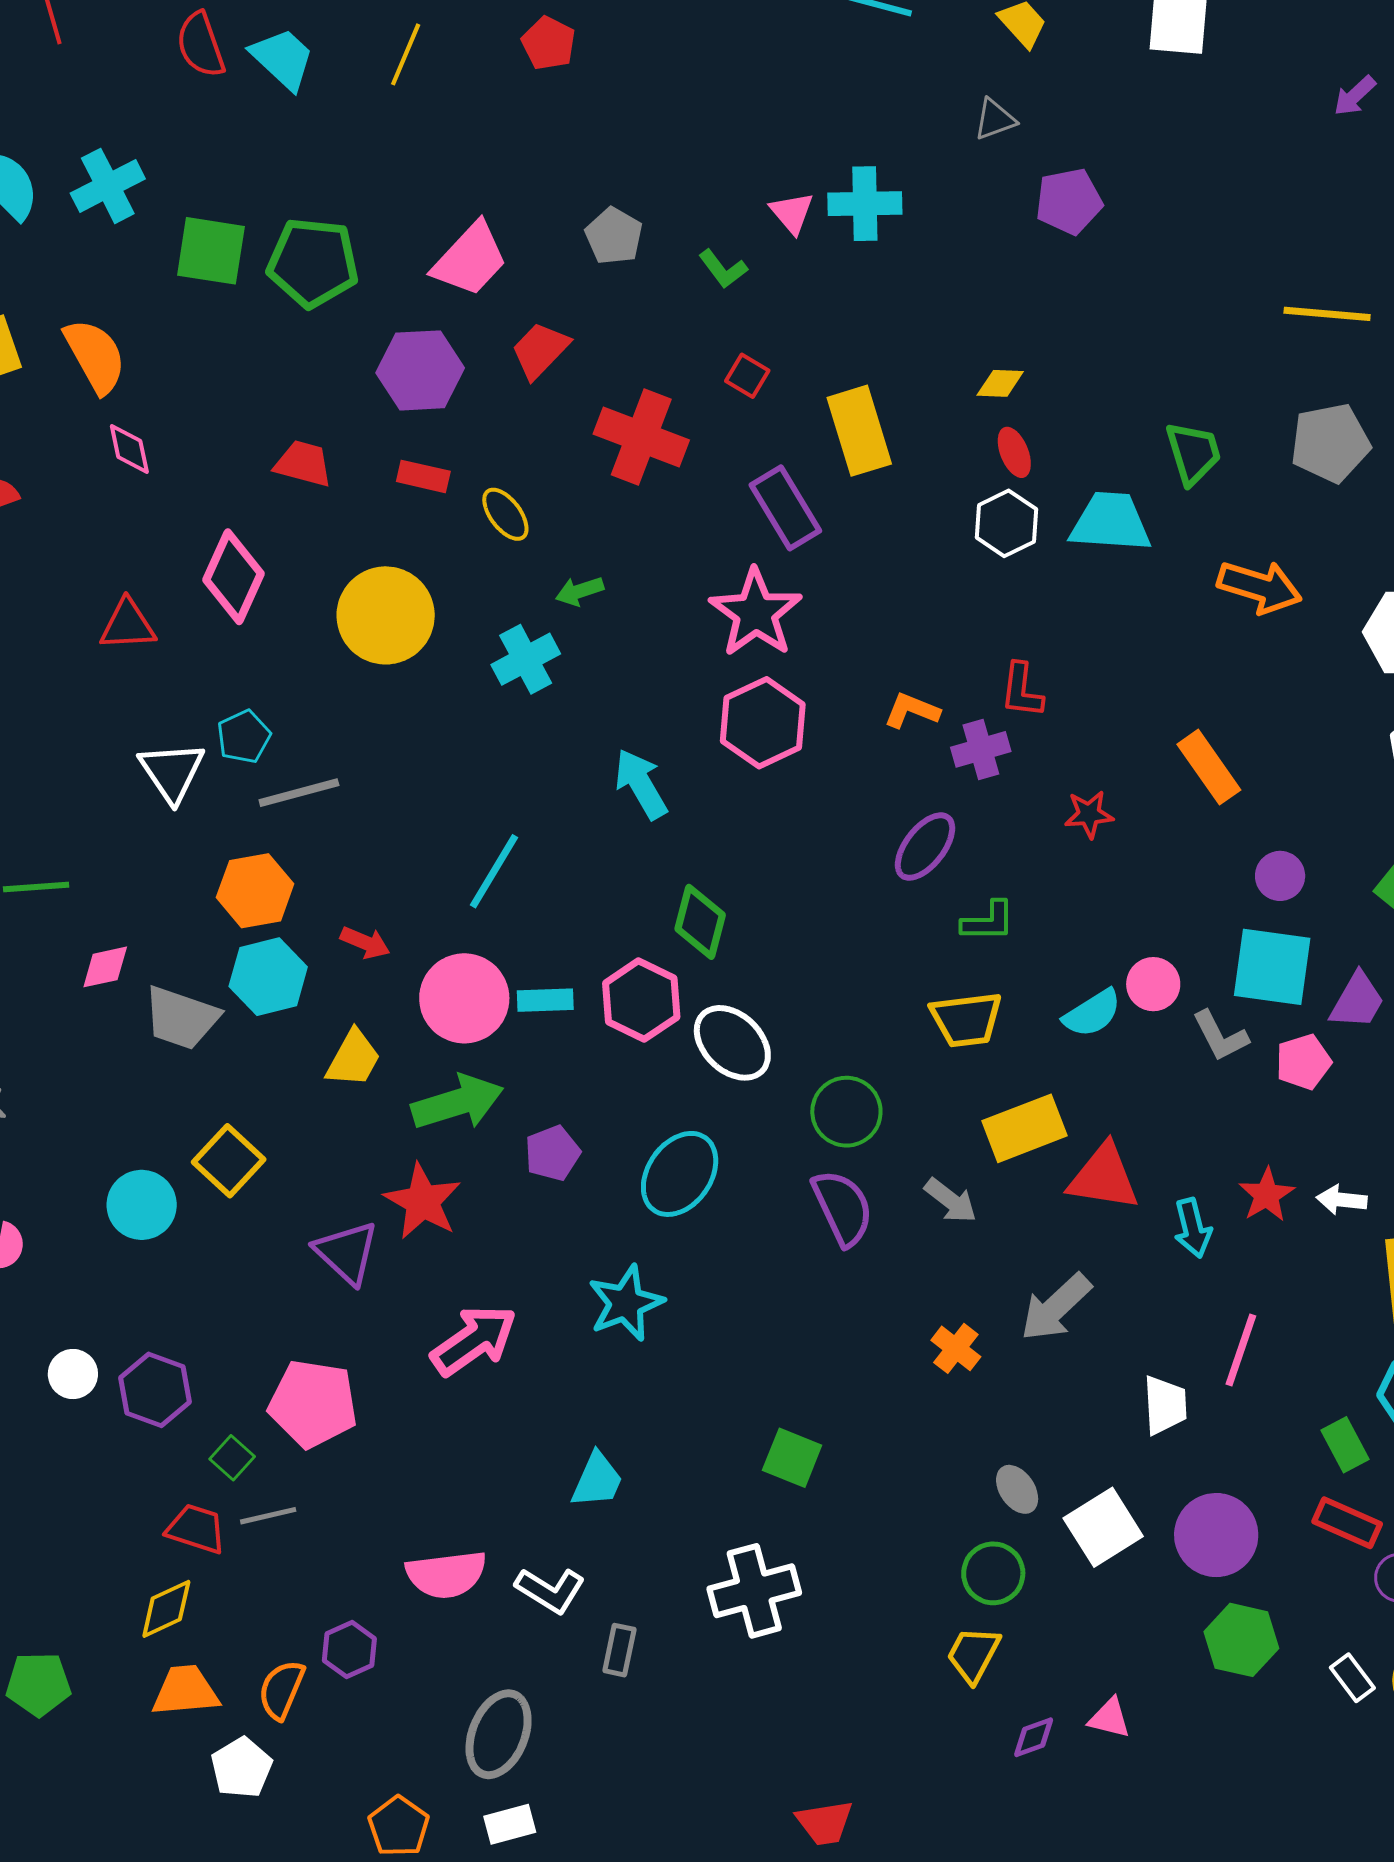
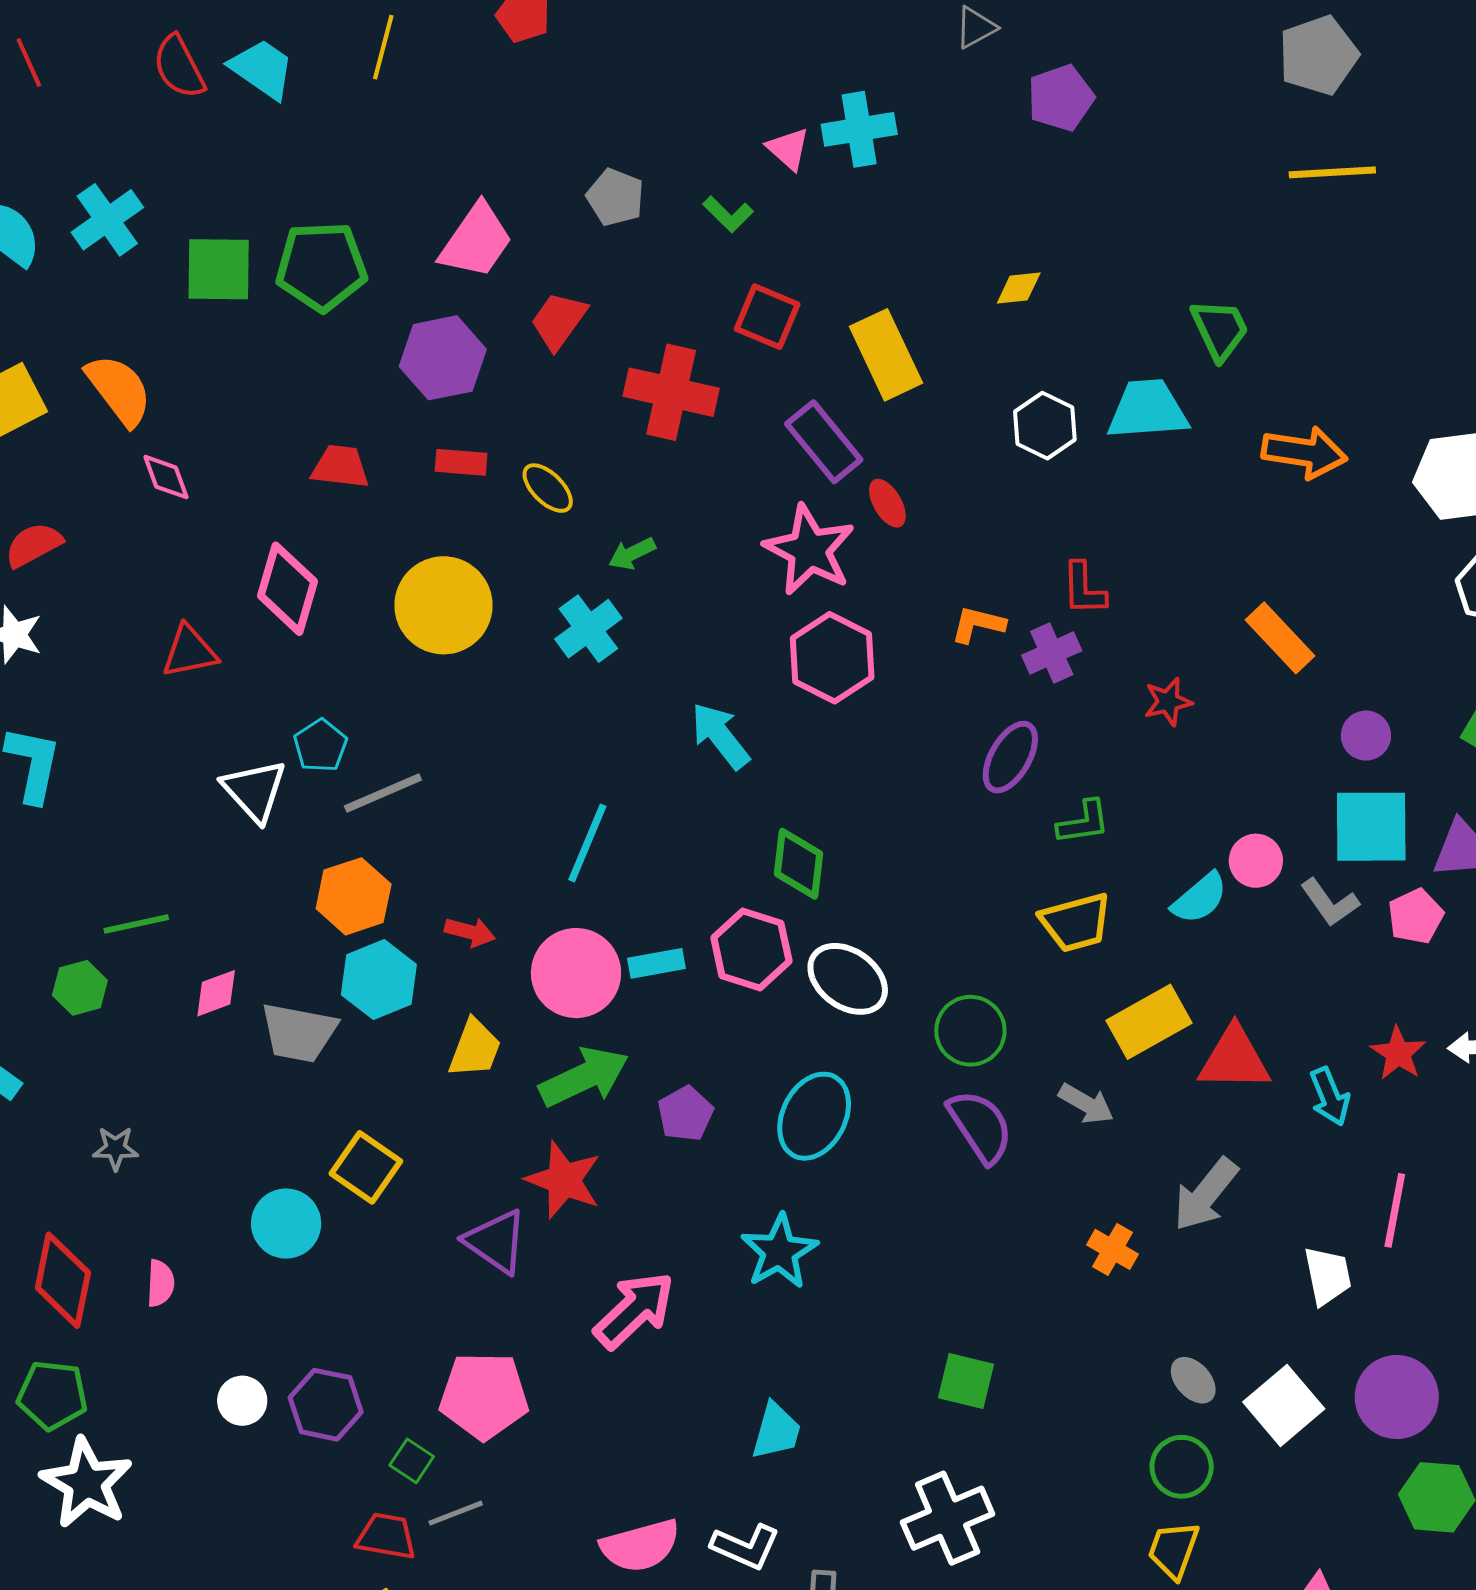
red square: (747, 376) -> (767, 317), size x1.5
gray pentagon: (1330, 443) -> (1318, 55), moved
red ellipse: (1014, 452) -> (887, 503), moved

